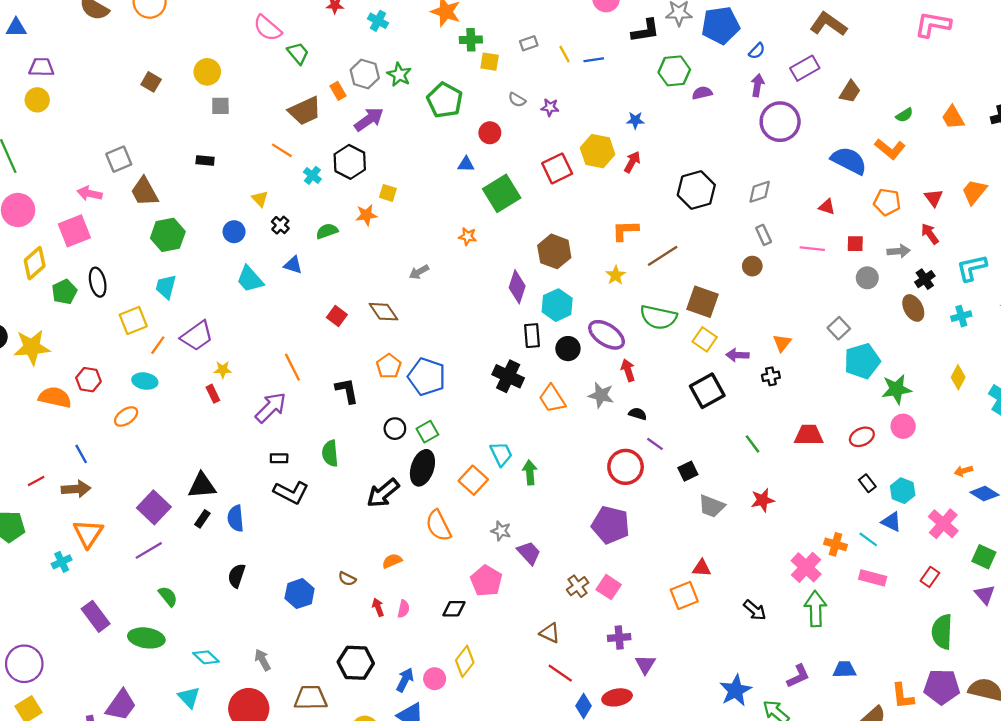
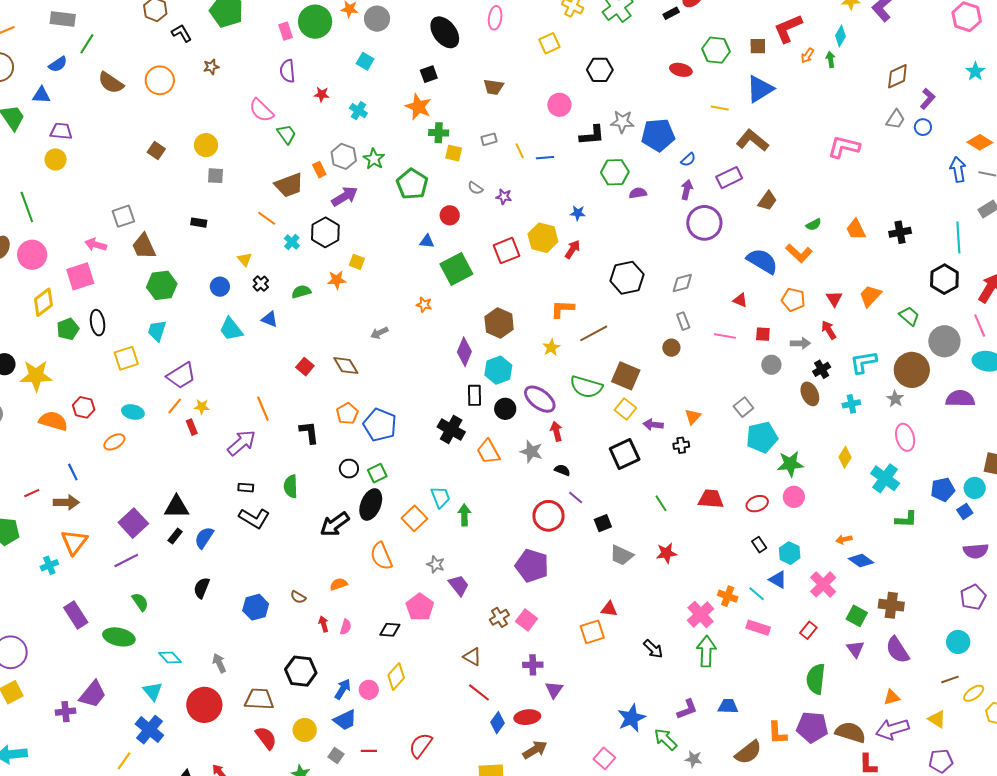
orange line: (158, 345) -> (175, 406), moved
blue semicircle: (236, 518) -> (204, 538), turned 35

